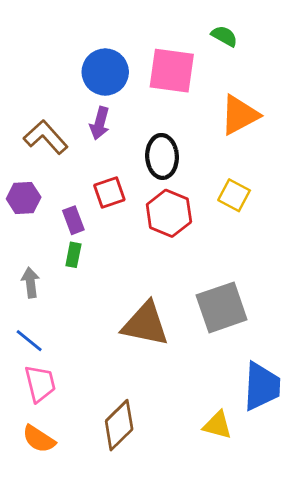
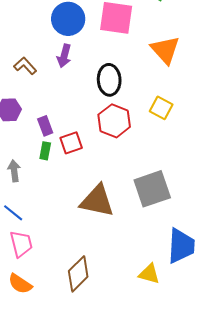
orange triangle: (240, 115) -> (165, 50), turned -44
brown L-shape: (46, 137) -> (25, 66), size x0.7
red square: (109, 192) -> (71, 143), moved

